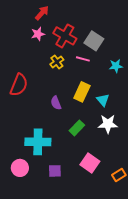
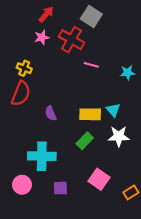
gray square: (94, 41) -> (91, 16), moved
yellow cross: (57, 62) -> (24, 68), moved, turned -32
yellow rectangle: (82, 92) -> (90, 114), moved, turned 66
purple semicircle: (56, 103) -> (51, 113), moved

